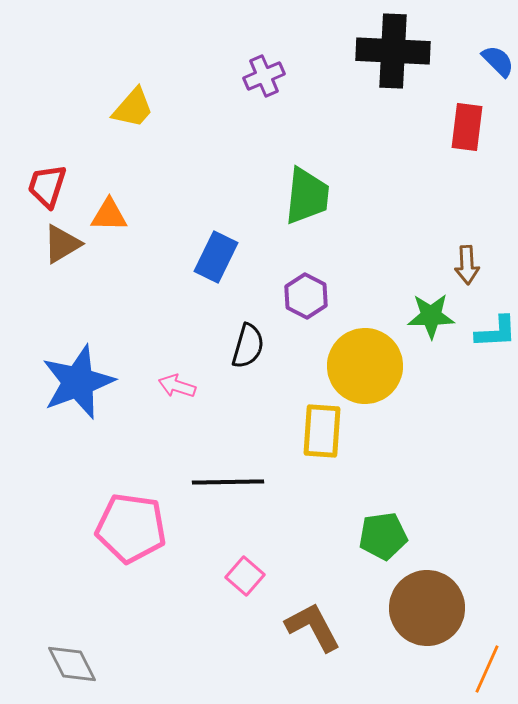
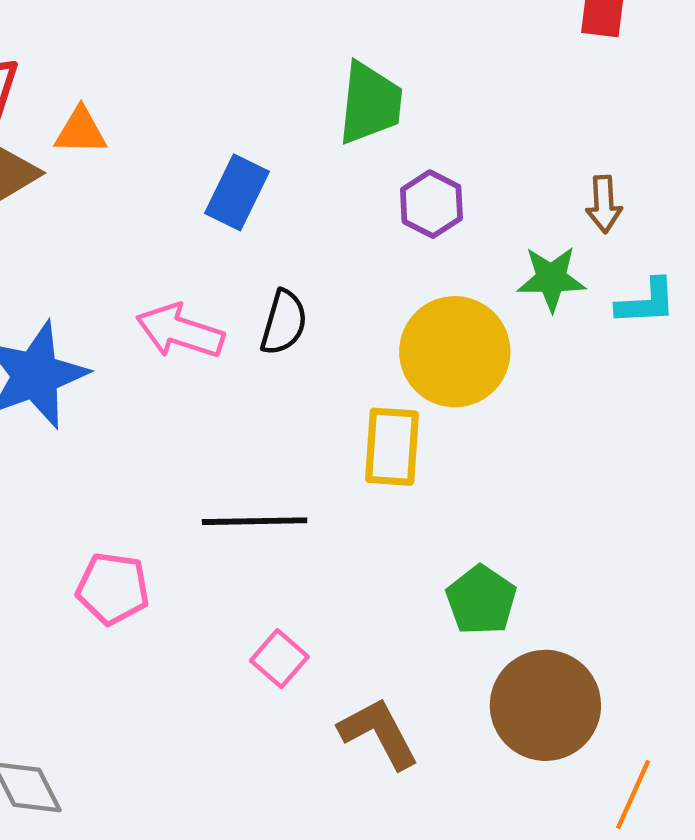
purple hexagon: (306, 296) -> (431, 204), moved
pink arrow: (177, 386) -> (180, 331), moved, size x1.6
pink pentagon: (131, 528) -> (113, 588), size x0.7
green pentagon: (383, 536) -> (481, 600), turned -30

